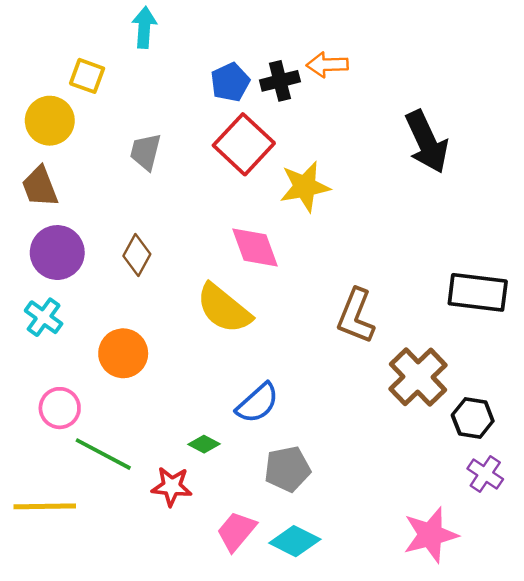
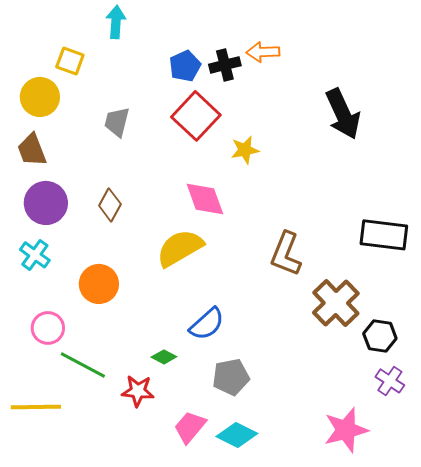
yellow star: (305, 187) -> (245, 150), size x0.7
yellow semicircle: (224, 309) -> (180, 248), turned 111

